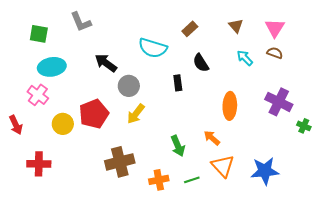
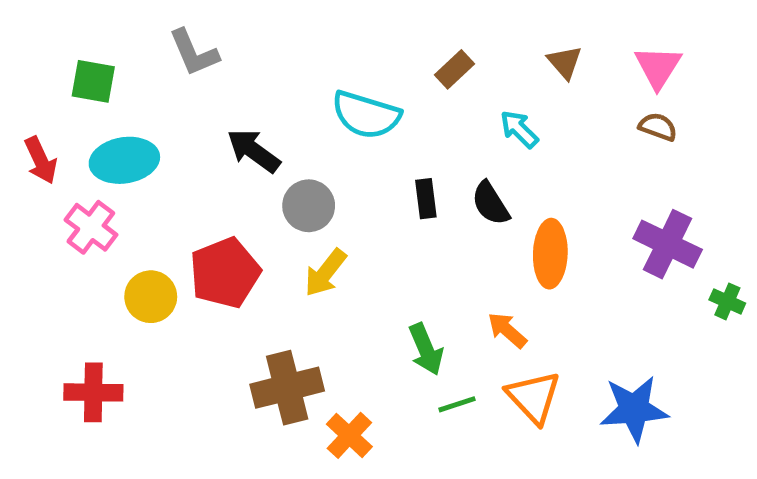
cyan arrow: (245, 58) -> (519, 129), moved
black semicircle: (201, 63) -> (490, 203), moved
red arrow: (16, 125) -> (41, 160), moved
orange cross: (159, 180) -> (349, 435), moved, turned -36
green line: (192, 180) -> (457, 404), moved

